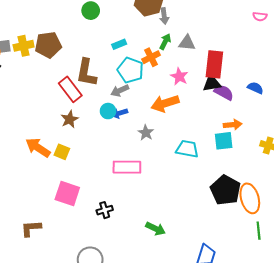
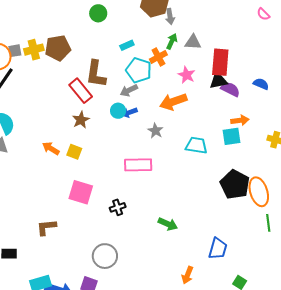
pink semicircle: (260, 17) -> (263, 14), turned 40
orange arrow: (38, 148) -> (51, 148), size x0.7

